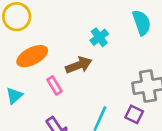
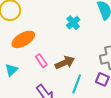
brown arrow: (79, 65) -> (65, 63), moved

